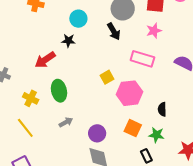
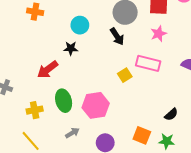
yellow square: (107, 77) -> (125, 75), moved
pink hexagon: (130, 93) -> (96, 105), moved
yellow cross: (31, 98) -> (35, 110), turned -35
black semicircle: (162, 109) -> (171, 114), turned -128

